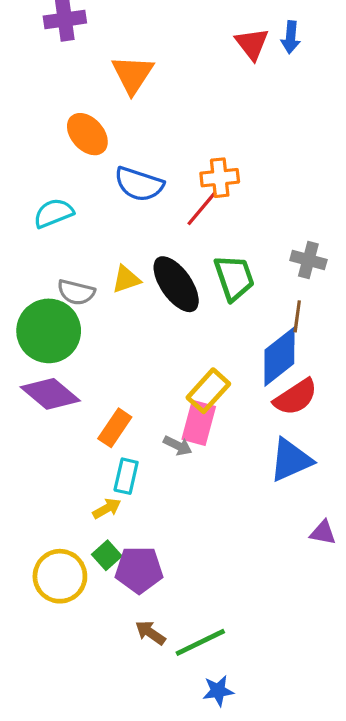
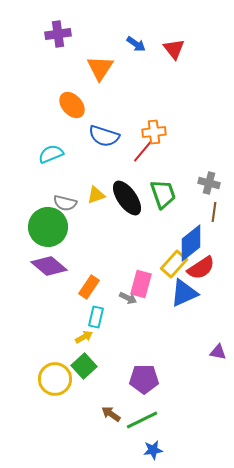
blue arrow: (291, 37) -> (136, 44), moved, turned -60
brown line: (297, 316) -> (214, 212), moved
yellow rectangle: (208, 391) -> (174, 264), moved
blue triangle: (291, 460) -> (184, 293), moved
green square: (107, 555) -> (84, 366), size x1.4
purple pentagon: (139, 570) -> (144, 379), moved

